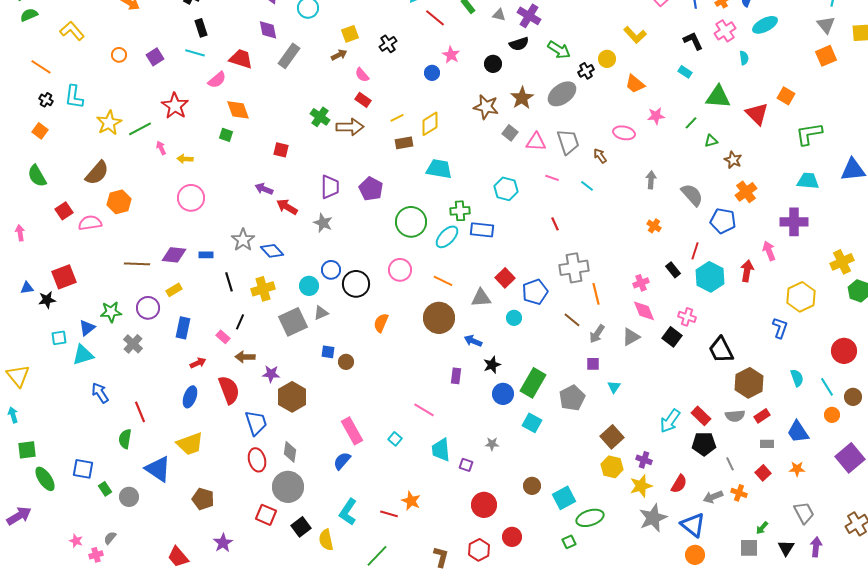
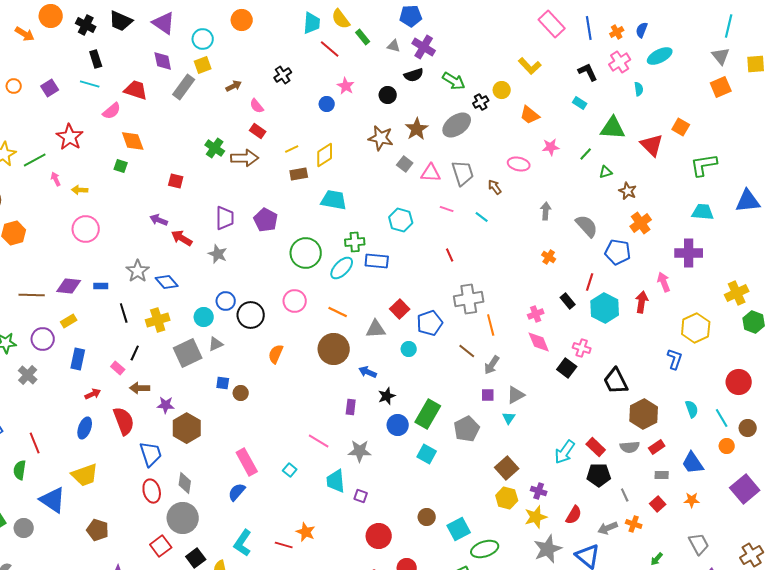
yellow square: (350, 34) -> (203, 65), moved
gray triangle: (631, 337) -> (516, 395), moved
gray star: (492, 444) -> (360, 451), moved, size x1.6
red square: (266, 515) -> (161, 546), turned 30

